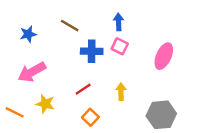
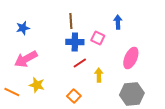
blue arrow: (119, 22) -> (118, 22), moved
brown line: (70, 26) -> (71, 21), moved, turned 56
pink ellipse: (164, 56) -> (131, 58), moved
red line: (83, 89) -> (80, 63), moved

